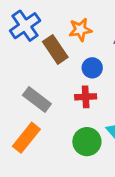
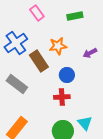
gray rectangle: (37, 99) -> (17, 84), moved

